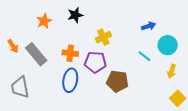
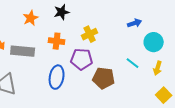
orange cross: (70, 53) -> (57, 41), moved
gray rectangle: (36, 54) -> (23, 51), turned -45
cyan line: (144, 56) -> (133, 63), moved

